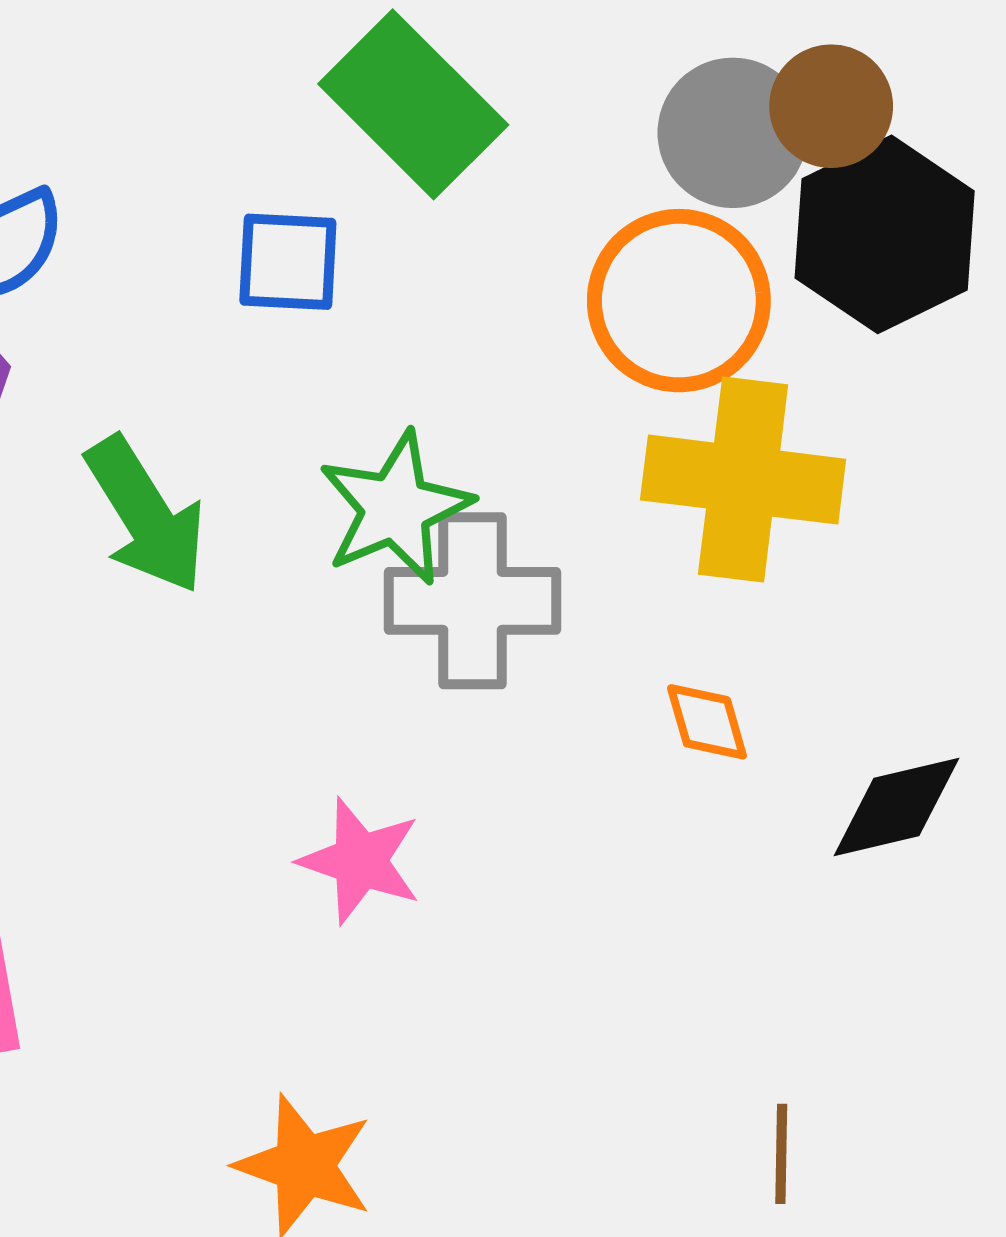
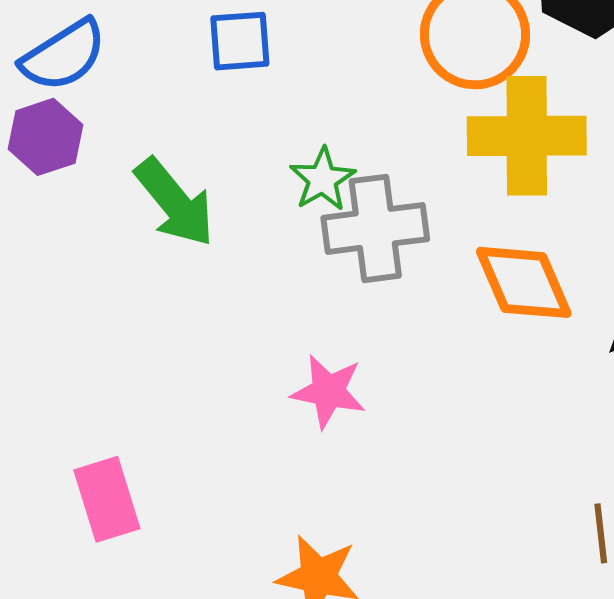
green star: (395, 508) -> (322, 179), size x0.7
orange diamond: (707, 722) -> (524, 282), size x1.8

